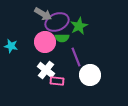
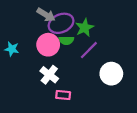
purple line: (76, 57) -> (89, 50), moved, turned 66
white circle: (90, 75) -> (111, 74), moved
pink rectangle: (57, 81) -> (63, 95), moved

